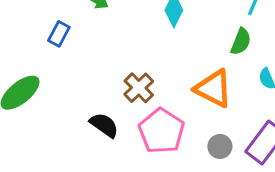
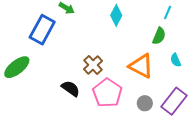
blue rectangle: (59, 34) -> (42, 30), size x1.8

